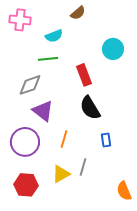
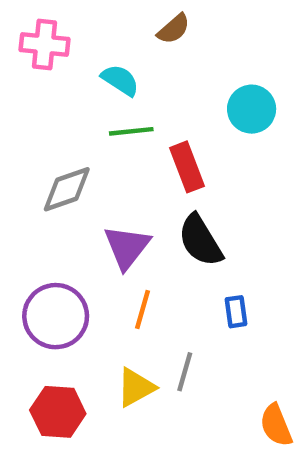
cyan semicircle: (54, 36) -> (120, 80), turned -126
green line: (48, 59) -> (131, 131), moved
purple triangle: (43, 111) -> (127, 247), moved, turned 30

